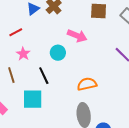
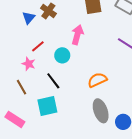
red line: (16, 32) -> (38, 46), moved
pink arrow: (77, 36) -> (77, 35), turned -84

